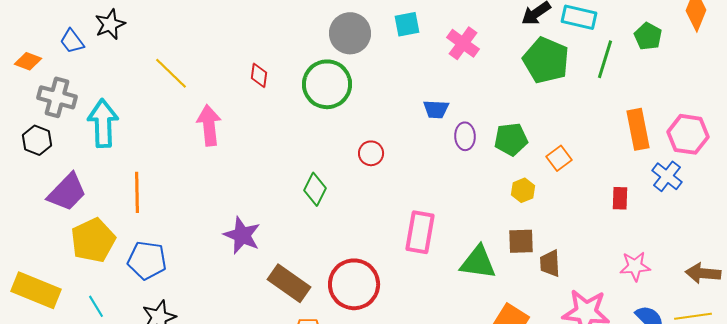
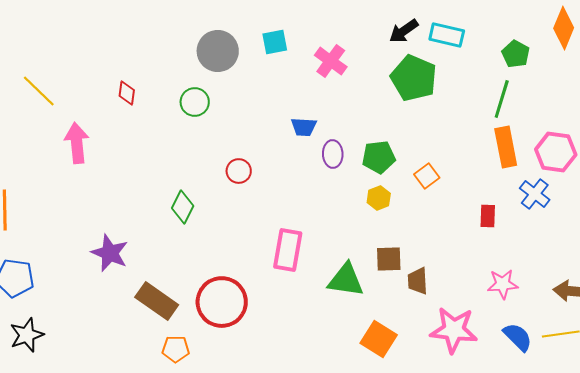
green line: (605, 59) -> (502, 99), moved
green circle: (327, 84) -> (195, 102), size x0.6
yellow hexagon: (523, 190) -> (379, 198), moved

